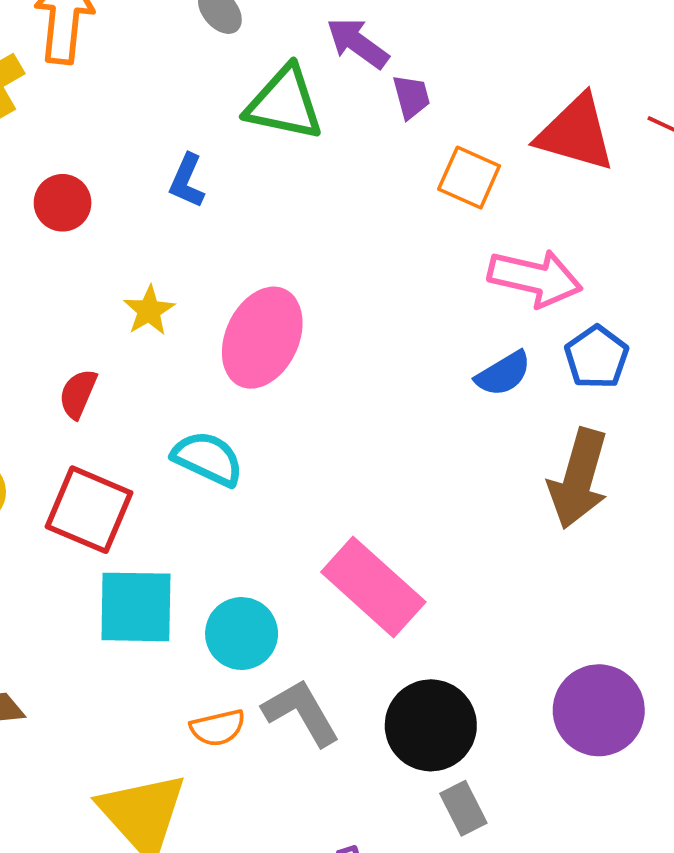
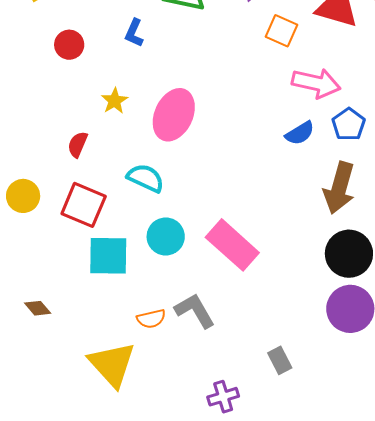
cyan circle: (242, 634) -> (166, 237), moved
black circle: (431, 725) -> (349, 254), moved

